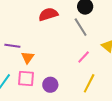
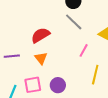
red semicircle: (48, 14) -> (40, 35), moved
orange triangle: (28, 57) -> (41, 58), moved

